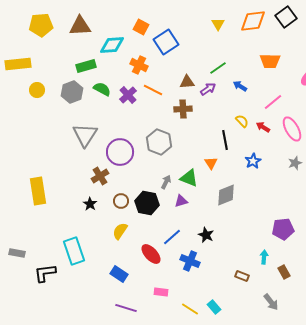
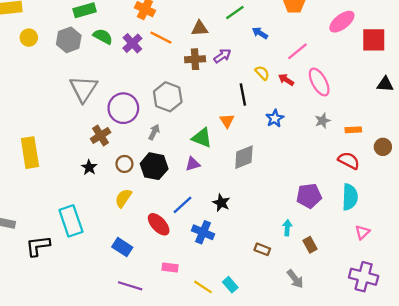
purple arrow: (208, 89) -> (222, 56), moved
gray arrow: (166, 182) -> (154, 132), moved

